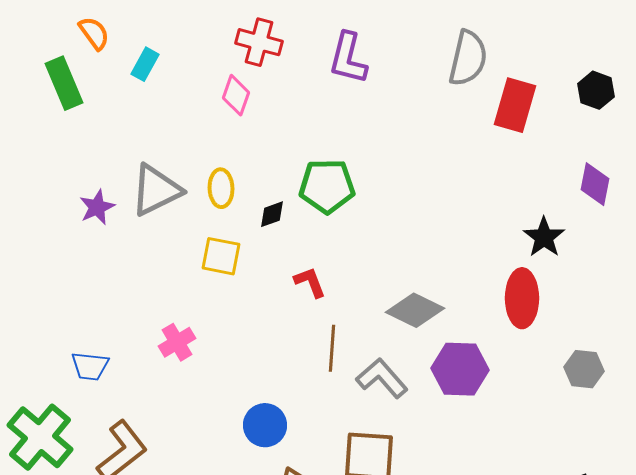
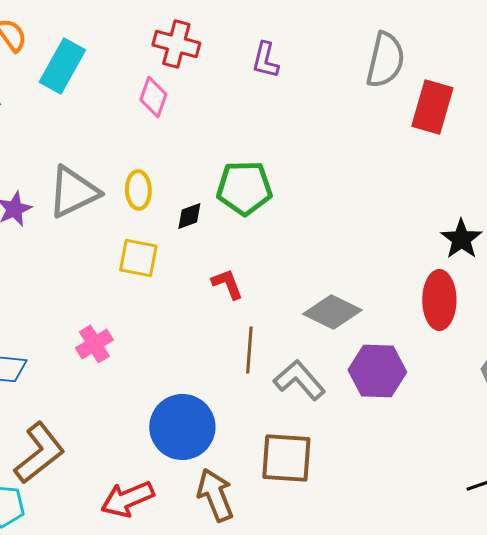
purple L-shape: (348, 58) -> (265, 60), size x0.7
cyan rectangle: (145, 64) -> (62, 66), size x1.6
blue circle: (265, 425) -> (182, 427), size x1.5

